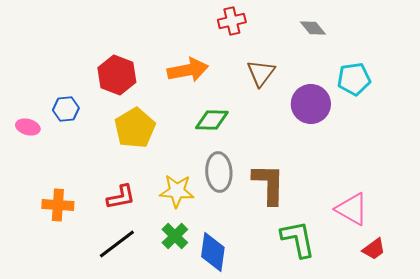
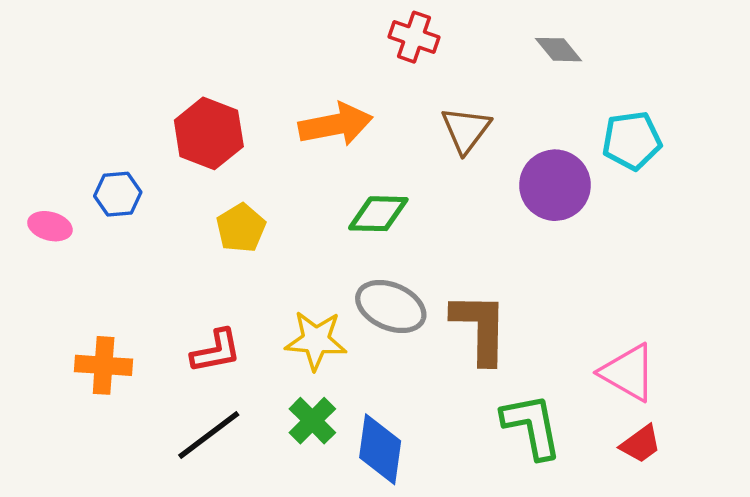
red cross: (232, 21) -> (414, 37), turned 32
yellow pentagon: (135, 128) -> (241, 228), size x0.7
gray ellipse: (219, 172) -> (391, 306), turned -63
red trapezoid: (374, 249) -> (641, 444), moved

